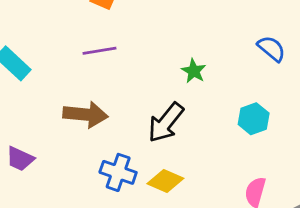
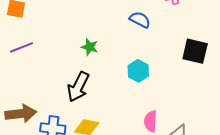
brown arrow: (85, 114) -> (21, 114), moved

